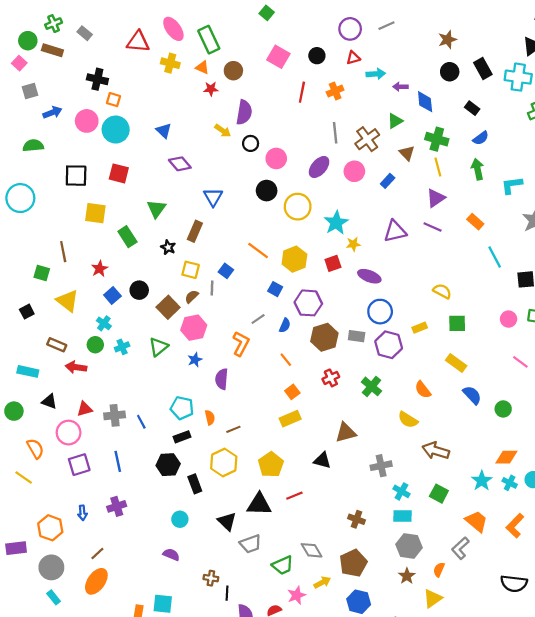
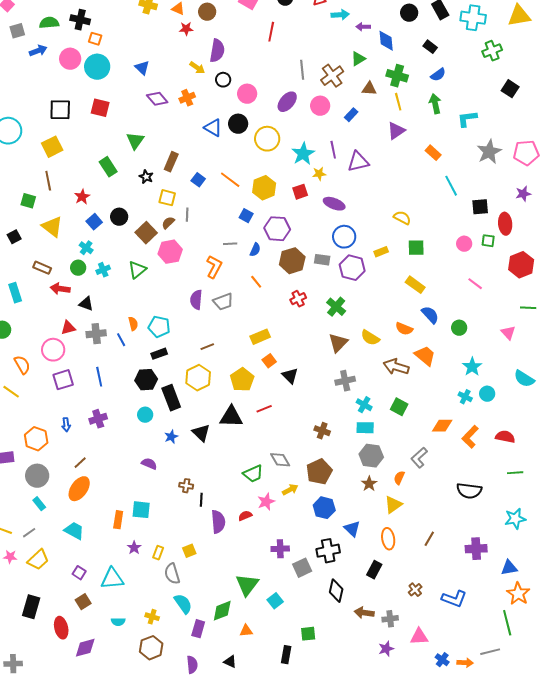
orange cross: (335, 91) -> (187, 98), moved
green semicircle: (33, 146) -> (49, 23), moved
brown triangle: (407, 153) -> (369, 89), turned -42
blue triangle: (213, 197) -> (213, 128), moved, turned -30
yellow square: (95, 213) -> (52, 147), moved, turned -35
purple line: (433, 227) -> (333, 150), moved, turned 54
blue square: (226, 271) -> (198, 180), moved
gray line: (258, 319) -> (230, 244), turned 32
blue star: (195, 360) -> (171, 437), moved
cyan rectangle: (28, 371) -> (15, 293), turned 60
orange semicircle: (423, 390) -> (404, 329), moved, turned -30
orange square: (292, 392) -> (269, 361), moved
black triangle: (49, 401) -> (86, 304), moved
orange semicircle: (210, 418) -> (133, 324), moved
brown triangle: (346, 433) -> (338, 343), moved, turned -30
orange diamond: (506, 457) -> (442, 426), moved
black triangle: (322, 460) -> (290, 376), turned 30
cyan star: (482, 481) -> (472, 367), moved
black rectangle: (195, 484) -> (171, 398), size x1.4
cyan circle: (180, 519) -> (145, 415), moved
orange trapezoid: (476, 521) -> (425, 356), moved
gray trapezoid: (251, 544) -> (223, 302), moved

